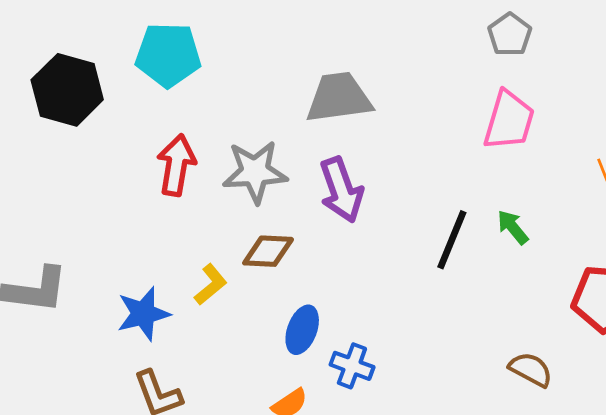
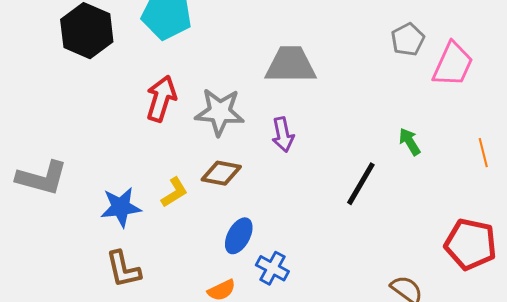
gray pentagon: (510, 35) -> (408, 39), moved
pink trapezoid: (509, 121) -> (453, 64), moved
purple arrow: (341, 190) -> (283, 135), size x0.7
green arrow: (513, 227) -> (410, 142), moved

